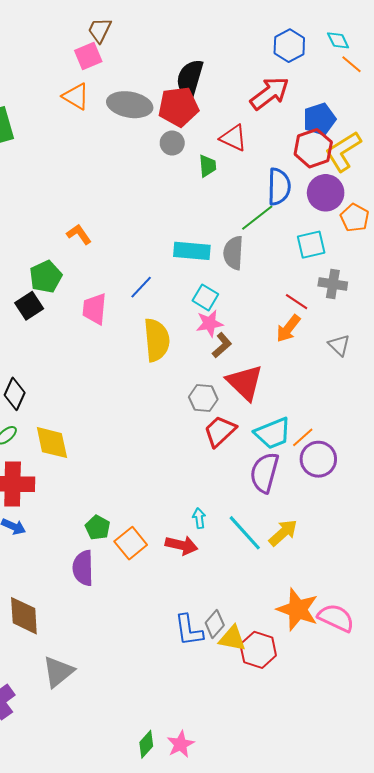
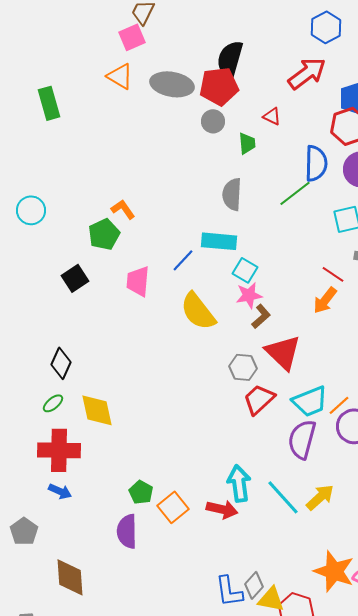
red triangle: (233, 138) -> (272, 116), size x0.7
cyan rectangle: (192, 251) -> (219, 241), moved
gray semicircle: (233, 253) -> (232, 194), moved
green pentagon: (46, 277) -> (104, 234), moved
yellow semicircle: (157, 340) -> (198, 311), turned 147
cyan arrow: (199, 518) -> (239, 483), size x1.8

